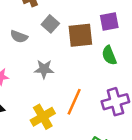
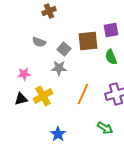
gray square: (50, 24) -> (64, 49), moved
yellow cross: (43, 117) -> (43, 96), moved

